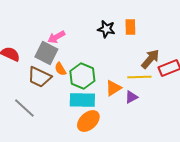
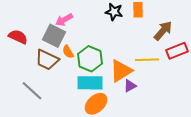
brown arrow: (150, 59) -> (163, 31), moved
orange triangle: (113, 88) -> (121, 71), size x1.4
purple triangle: (131, 97) -> (130, 86), moved

